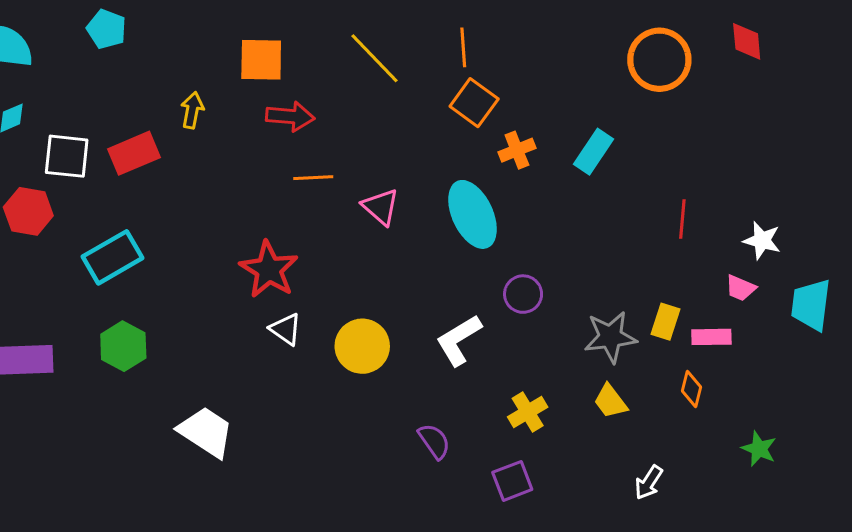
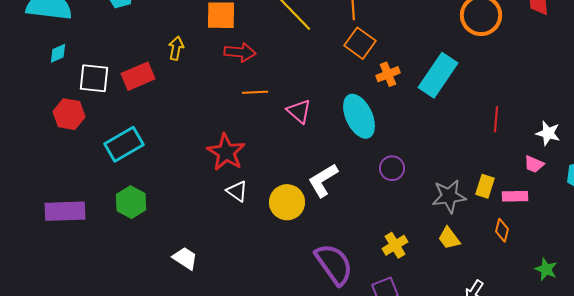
cyan rectangle: (594, 152) -> (438, 75), size x1.5
white L-shape: (459, 340) -> (323, 180), moved
white trapezoid: (206, 432) -> (185, 258), size x0.7
purple semicircle: (434, 441) -> (334, 264), size x1.8

